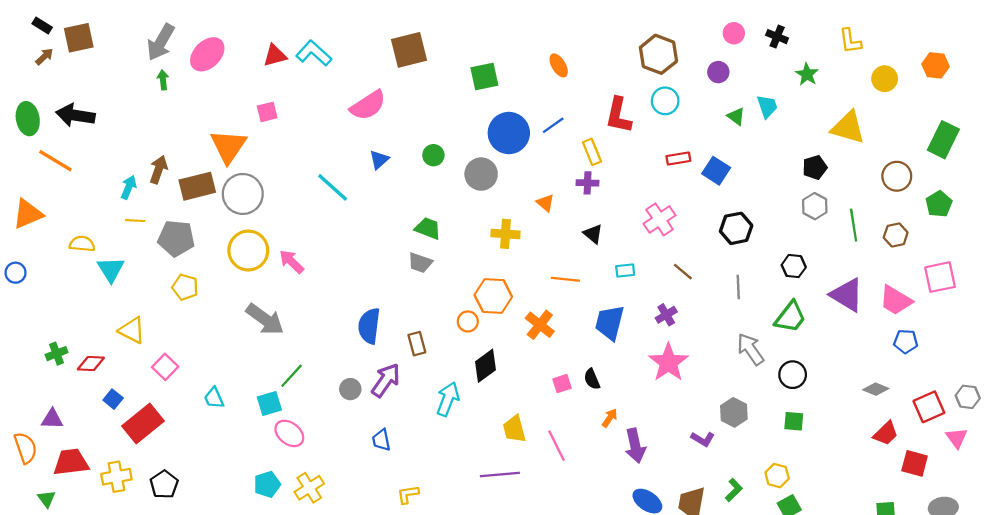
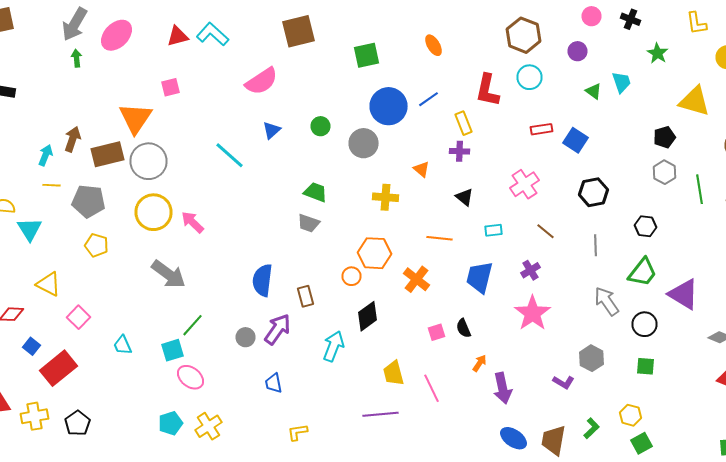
purple triangle: (847, 295) -> (684, 294), moved

